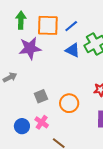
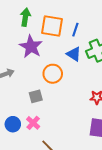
blue line: (71, 26) -> (75, 30), turned -40
purple star: (30, 48) -> (31, 47), turned 30
orange circle: (69, 103) -> (53, 74), moved

